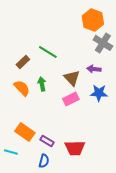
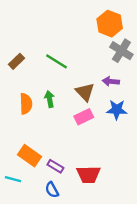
brown rectangle: (23, 62) -> (17, 61), moved
orange semicircle: (22, 88) -> (26, 104), turned 42
blue semicircle: (44, 161) -> (52, 190), turned 136

